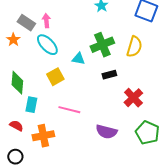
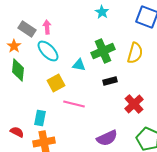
green diamond: (17, 83) -> (18, 70), moved
cyan rectangle: (31, 105) -> (40, 118), moved
pink line: (69, 110) -> (74, 104), moved
purple semicircle: (106, 132) -> (107, 138), turned -40

